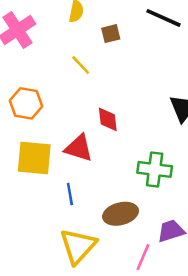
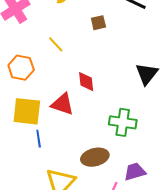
brown square: (111, 34) -> (98, 23), moved
yellow line: (81, 65) -> (56, 44), moved
blue line: (70, 194) -> (39, 139), moved

